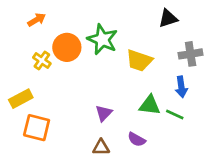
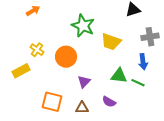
orange circle: (67, 47) -> (66, 57), moved
yellow cross: (42, 61) -> (37, 50), moved
orange square: (37, 128) -> (52, 102), moved

